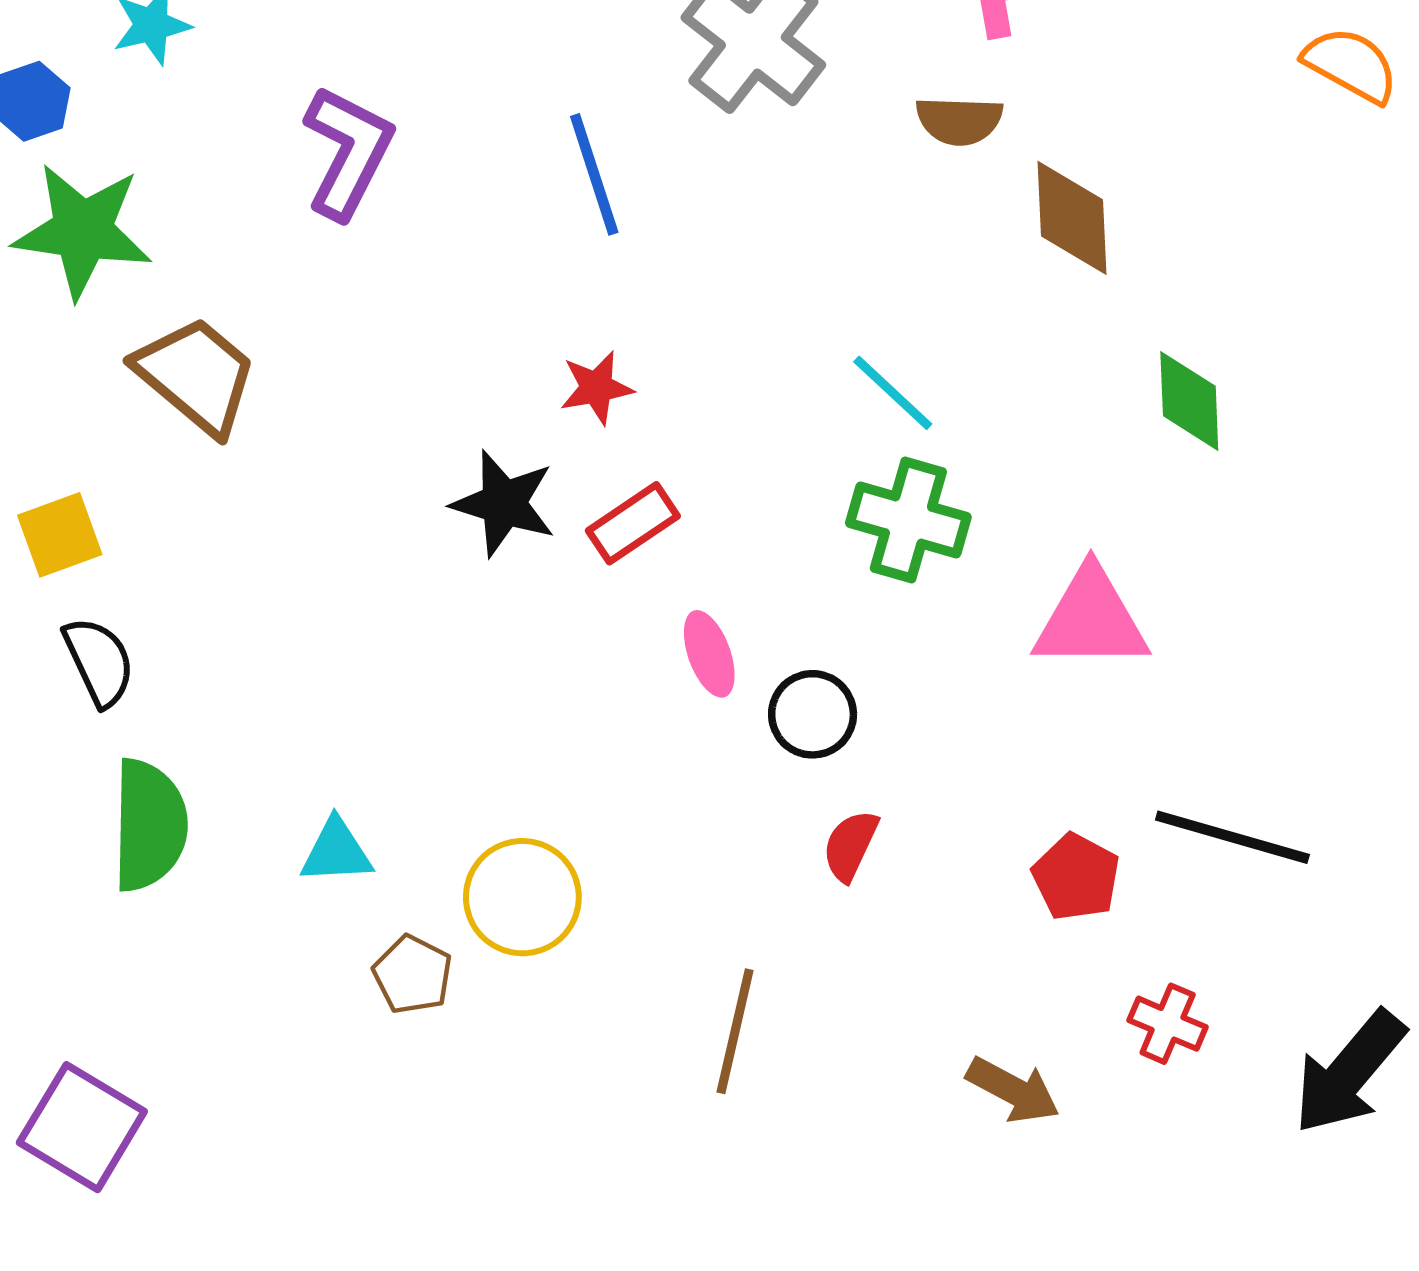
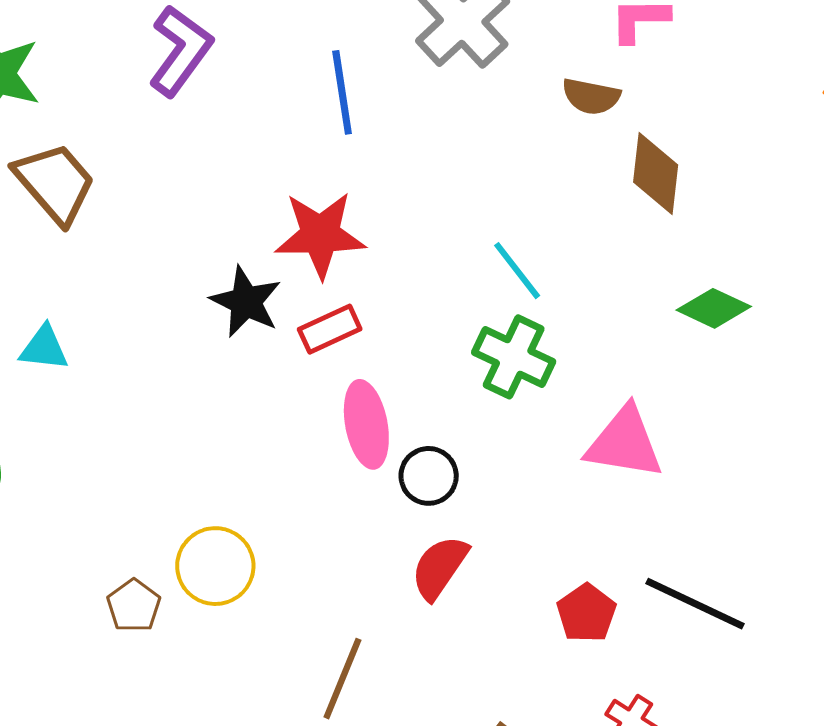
red star: (596, 388) -> (320, 235), size x1.8
green diamond: (1189, 401) -> (714, 308), turned -72
pink ellipse: (709, 654) -> (366, 424), size x1.5
red semicircle: (850, 845) -> (439, 567), size x1.4
cyan triangle: (336, 851) -> (44, 348), moved

